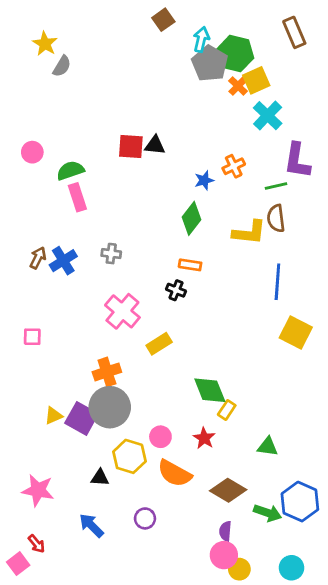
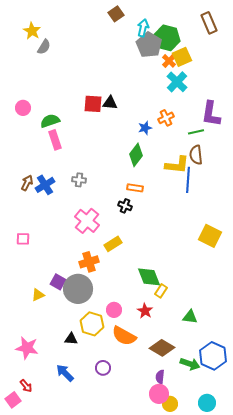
cyan cross: (268, 116) -> (177, 82), moved
blue line: (277, 282) -> (188, 180), moved
orange cross: (107, 372) -> (89, 262), moved
purple square: (82, 418) -> (58, 282), moved, size x0.7

